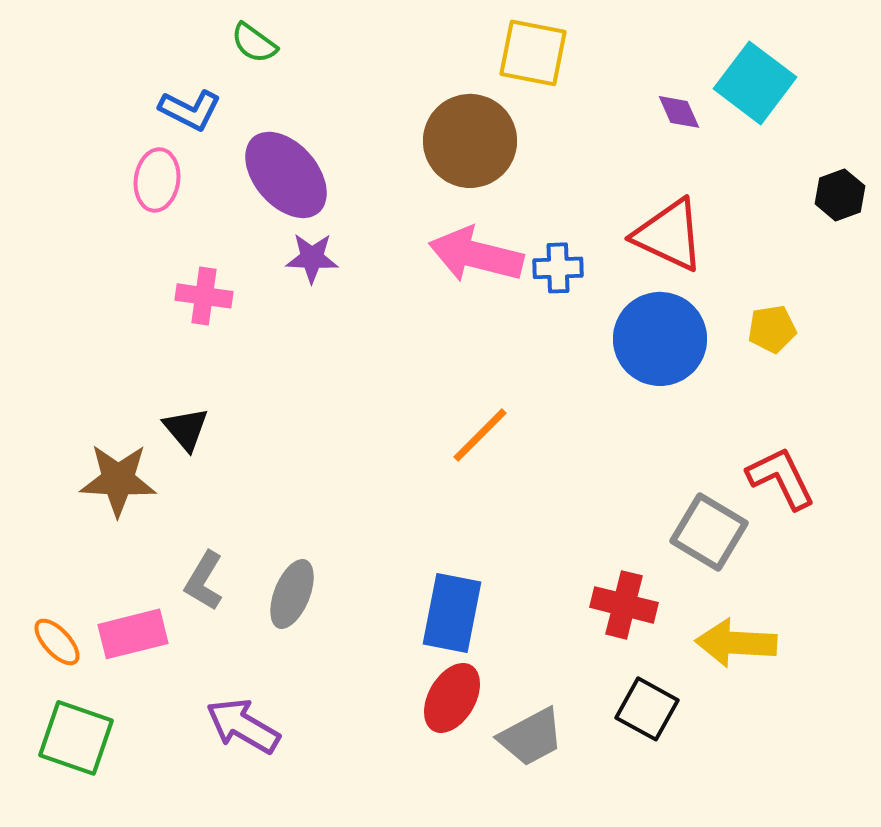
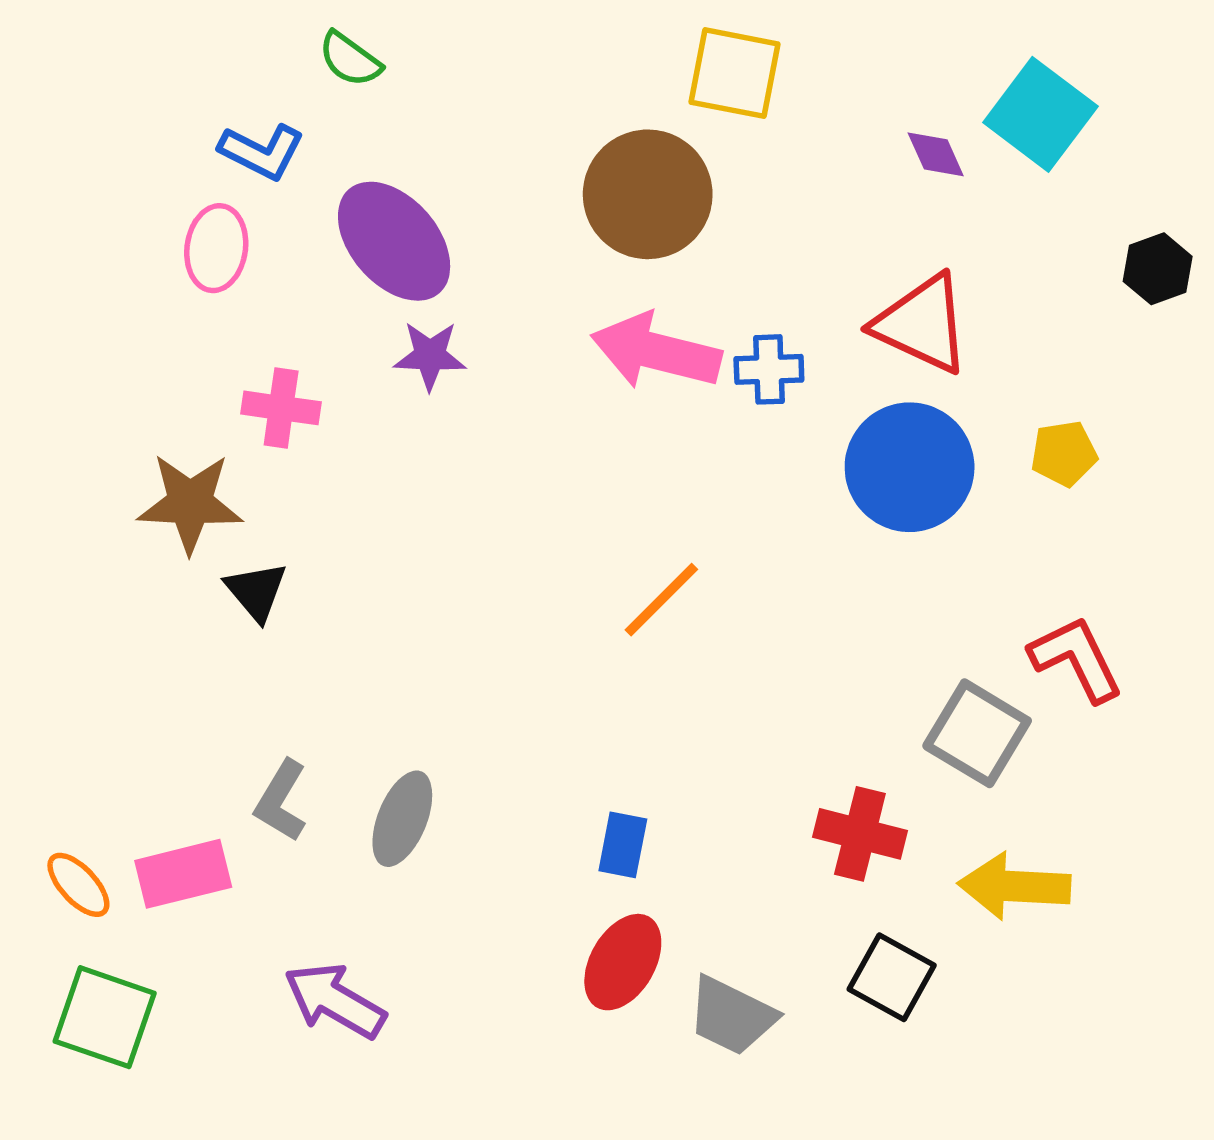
brown star: (118, 480) -> (190, 503), moved
blue rectangle: (452, 613) -> (623, 845), size x0.6
gray trapezoid: (531, 737) -> (732, 1016), turned 54

